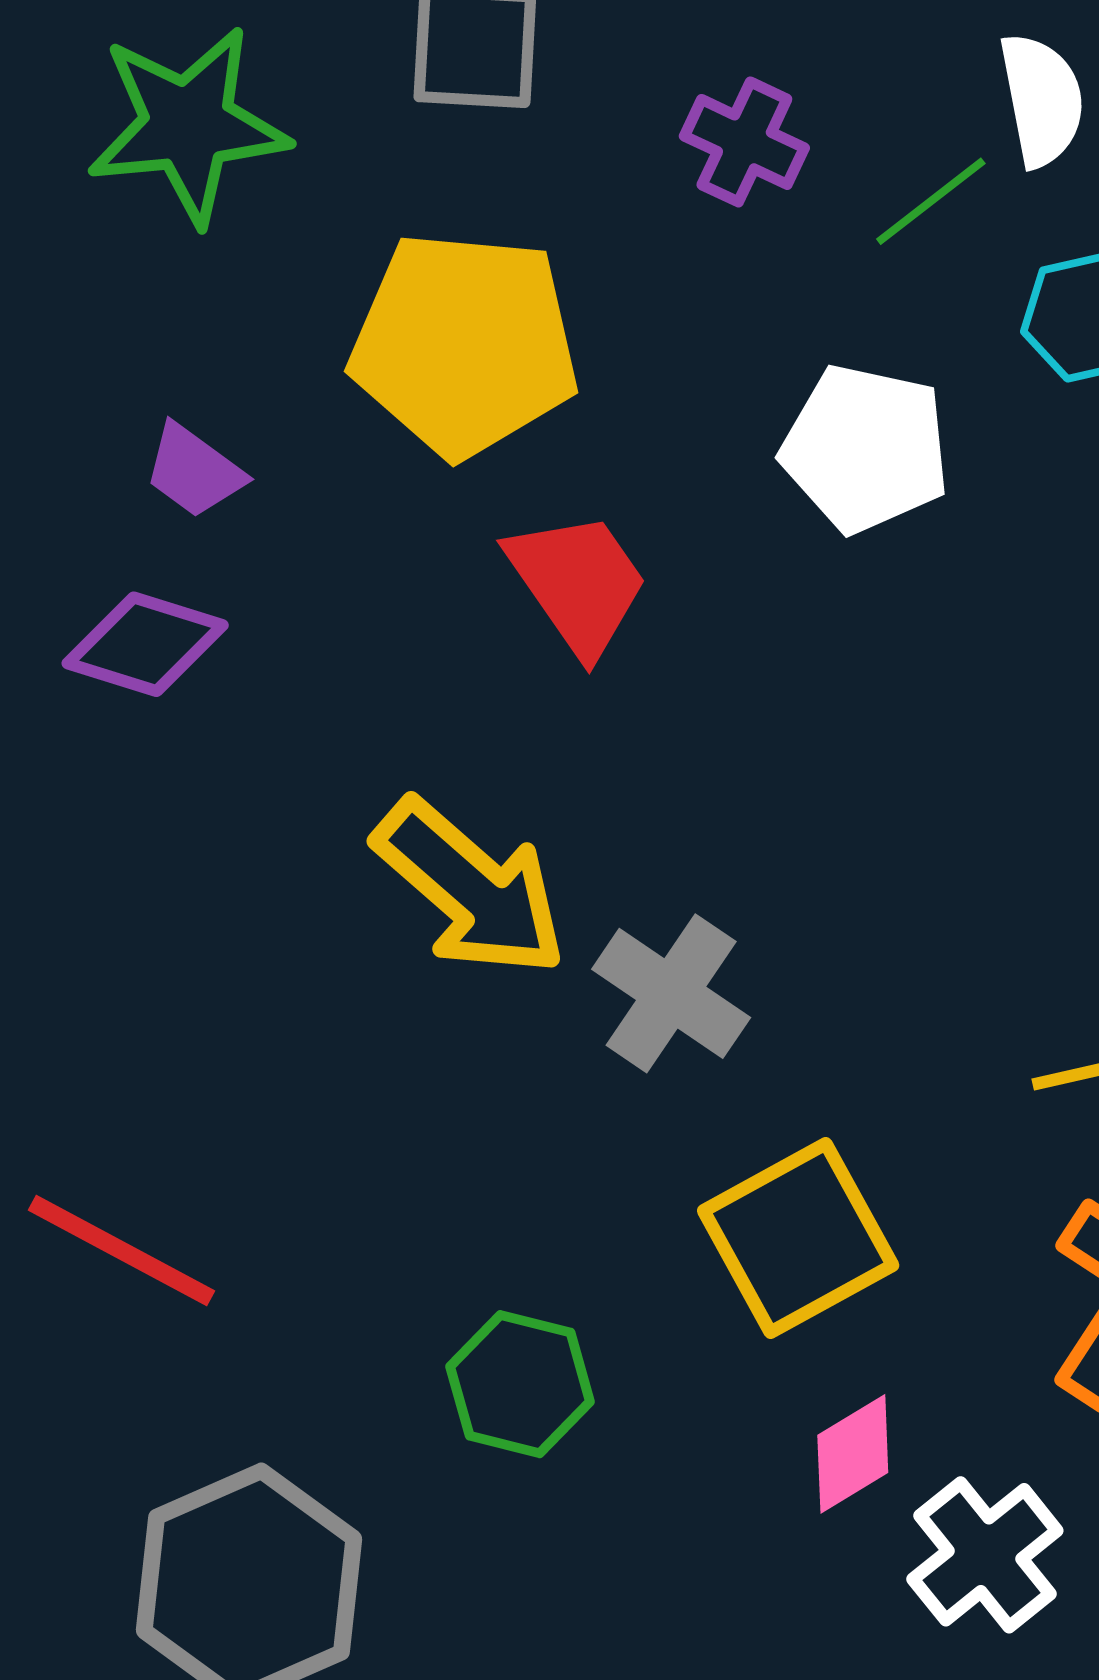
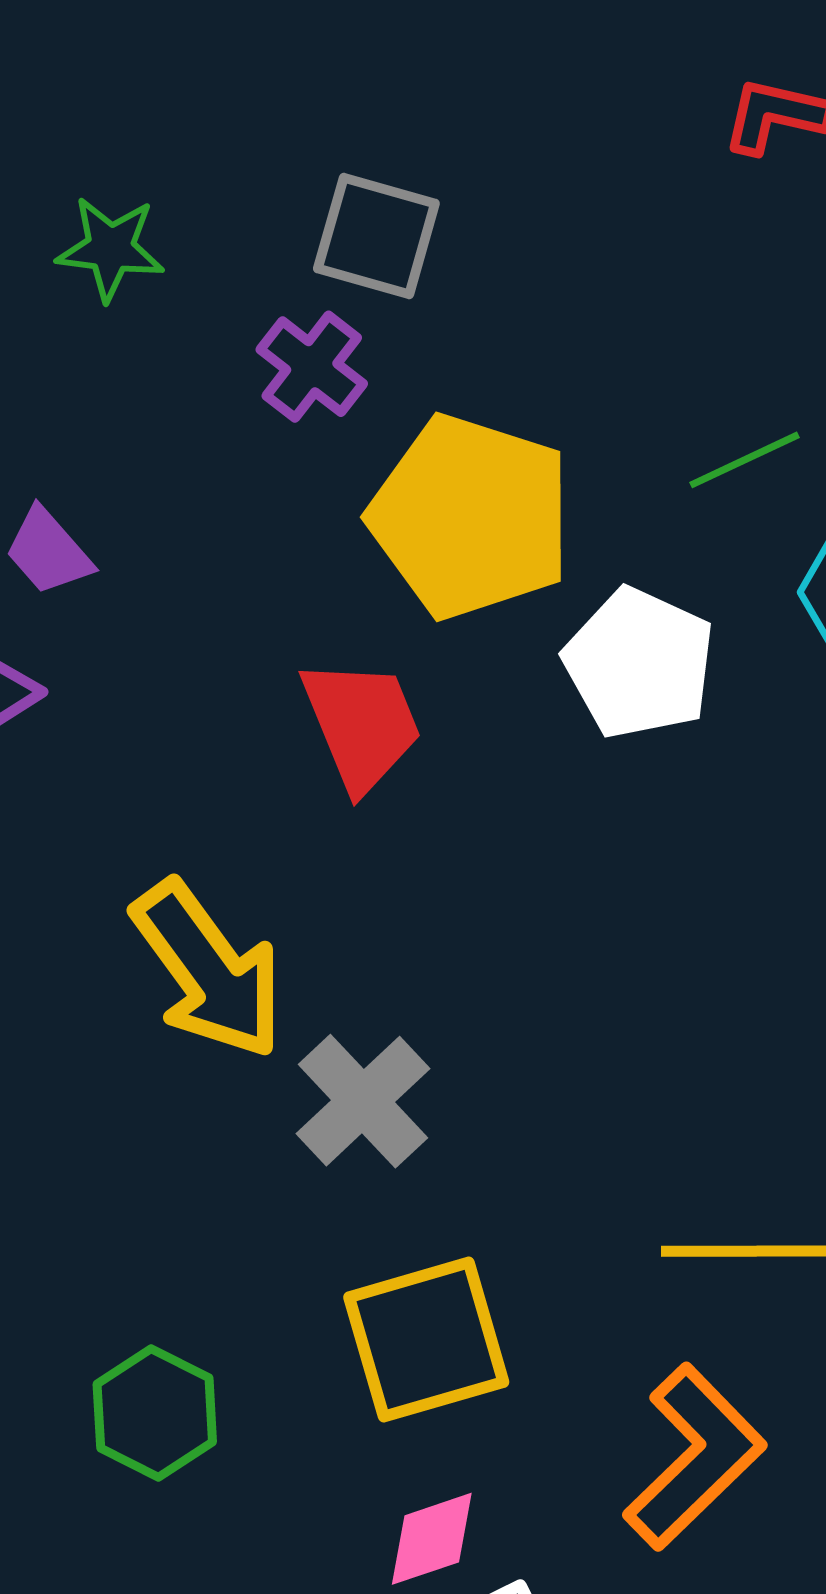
green star: (188, 125) -> (110, 248), size x0.6
purple cross: (744, 142) -> (312, 367), moved
yellow pentagon: (464, 344) -> (471, 517), moved

